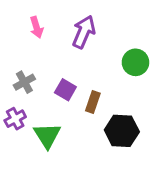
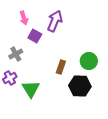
green circle: (135, 62) -> (89, 61), moved
purple square: (65, 90) -> (35, 36), moved

